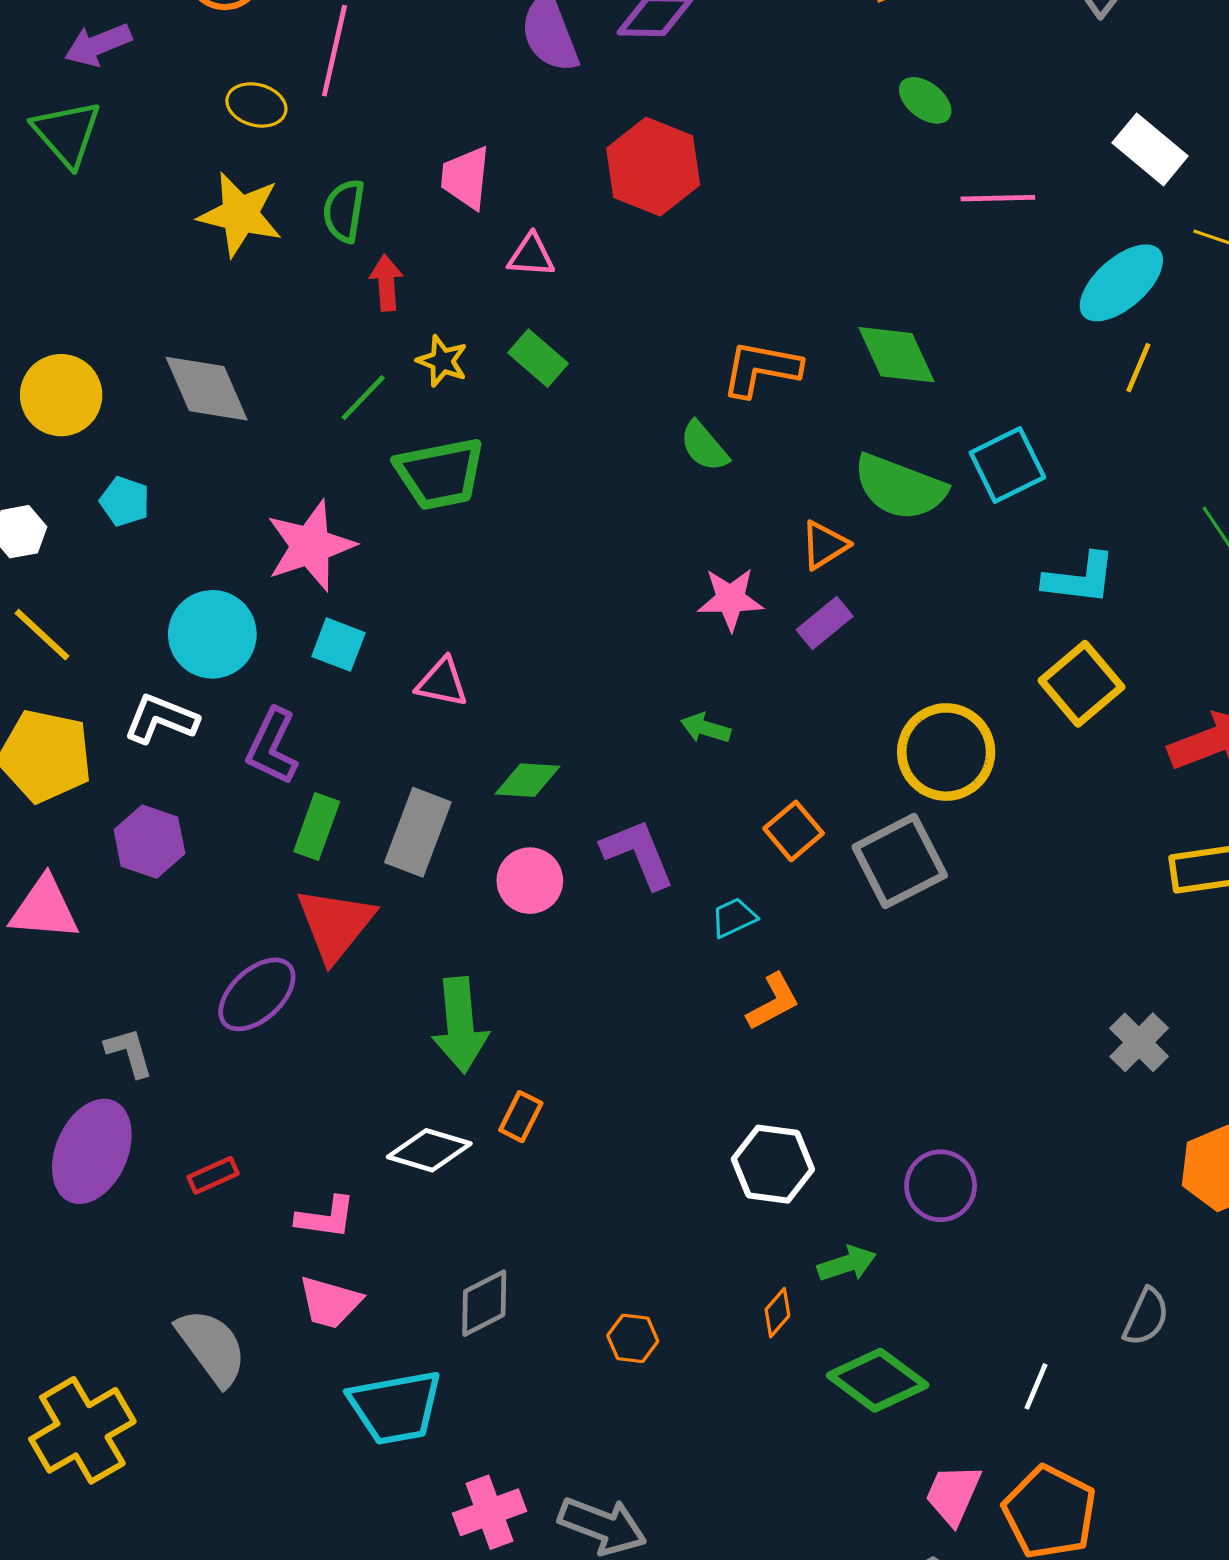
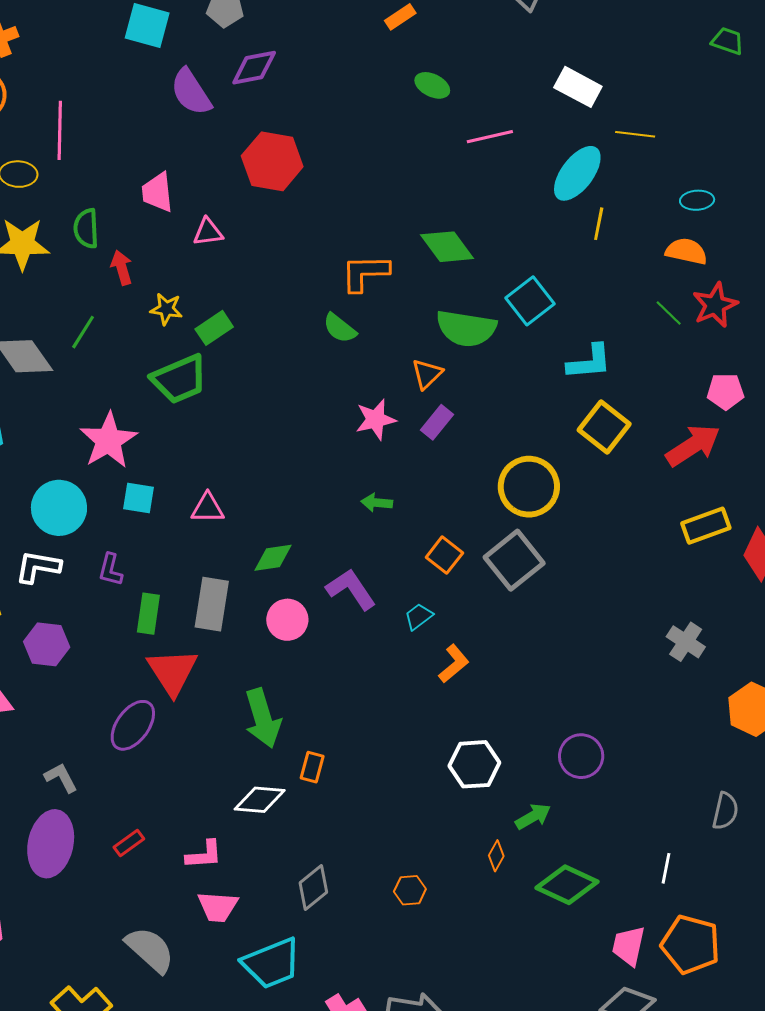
green rectangle: (538, 358) -> (214, 328), moved, turned -63
green line: (363, 398) -> (83, 332), moved
purple L-shape: (272, 746) -> (110, 570), size x0.7

